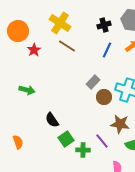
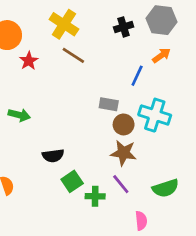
blue line: (107, 50) -> (137, 76), moved
gray rectangle: (93, 82) -> (109, 104), turned 56
black semicircle: (52, 120) -> (53, 156), turned -63
brown star: (120, 124) -> (124, 153), moved

